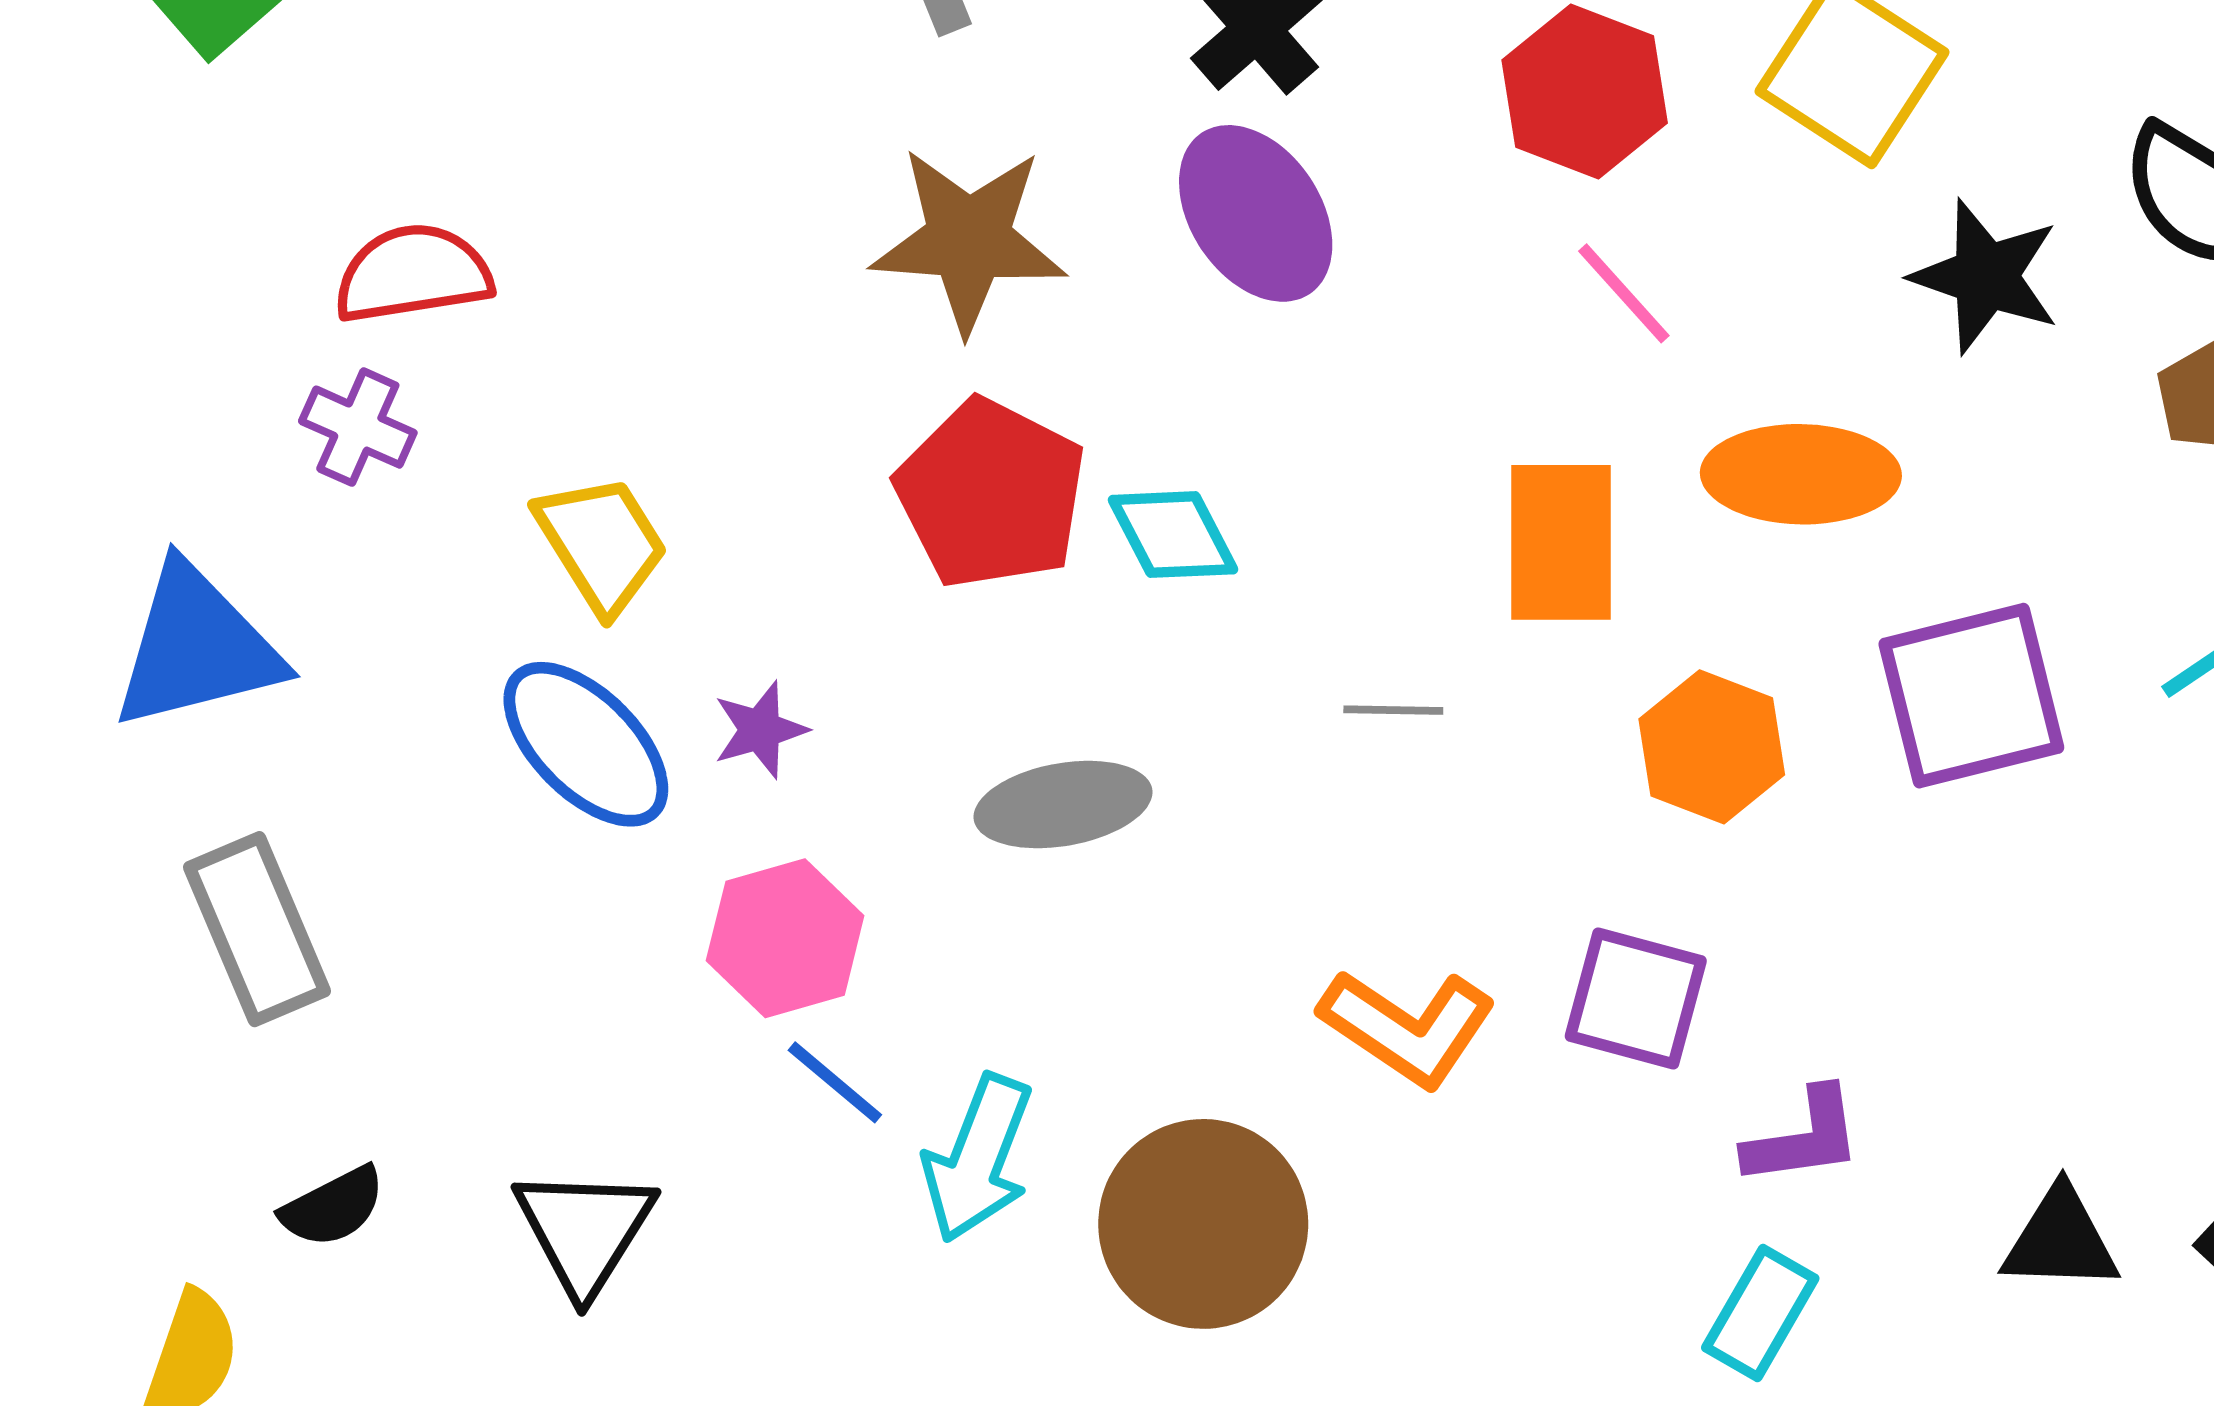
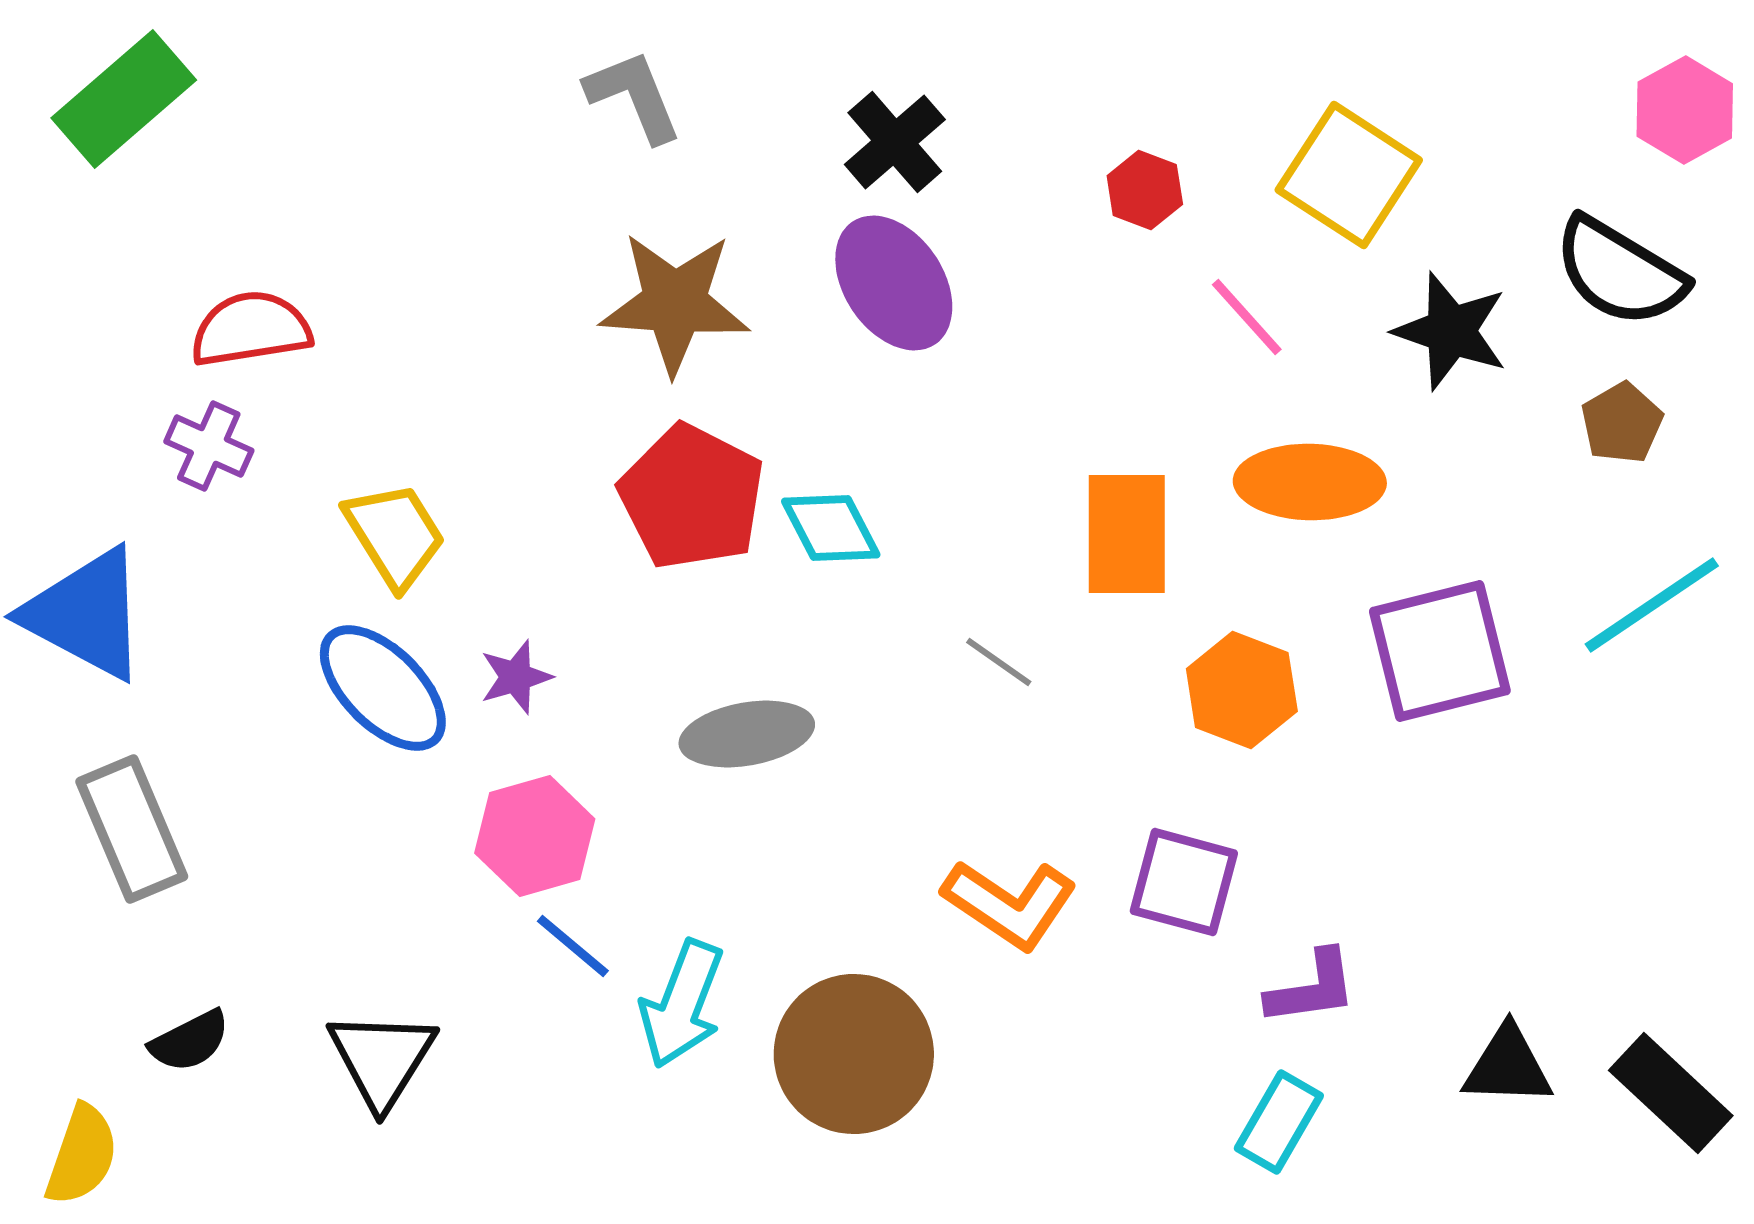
red hexagon: (1585, 92) -> (1145, 190), size x0.6
pink line: (1624, 293) -> (1247, 317), moved
blue triangle: (197, 647) -> (86, 614), turned 42
gray line: (1393, 710) -> (999, 662), turned 34

